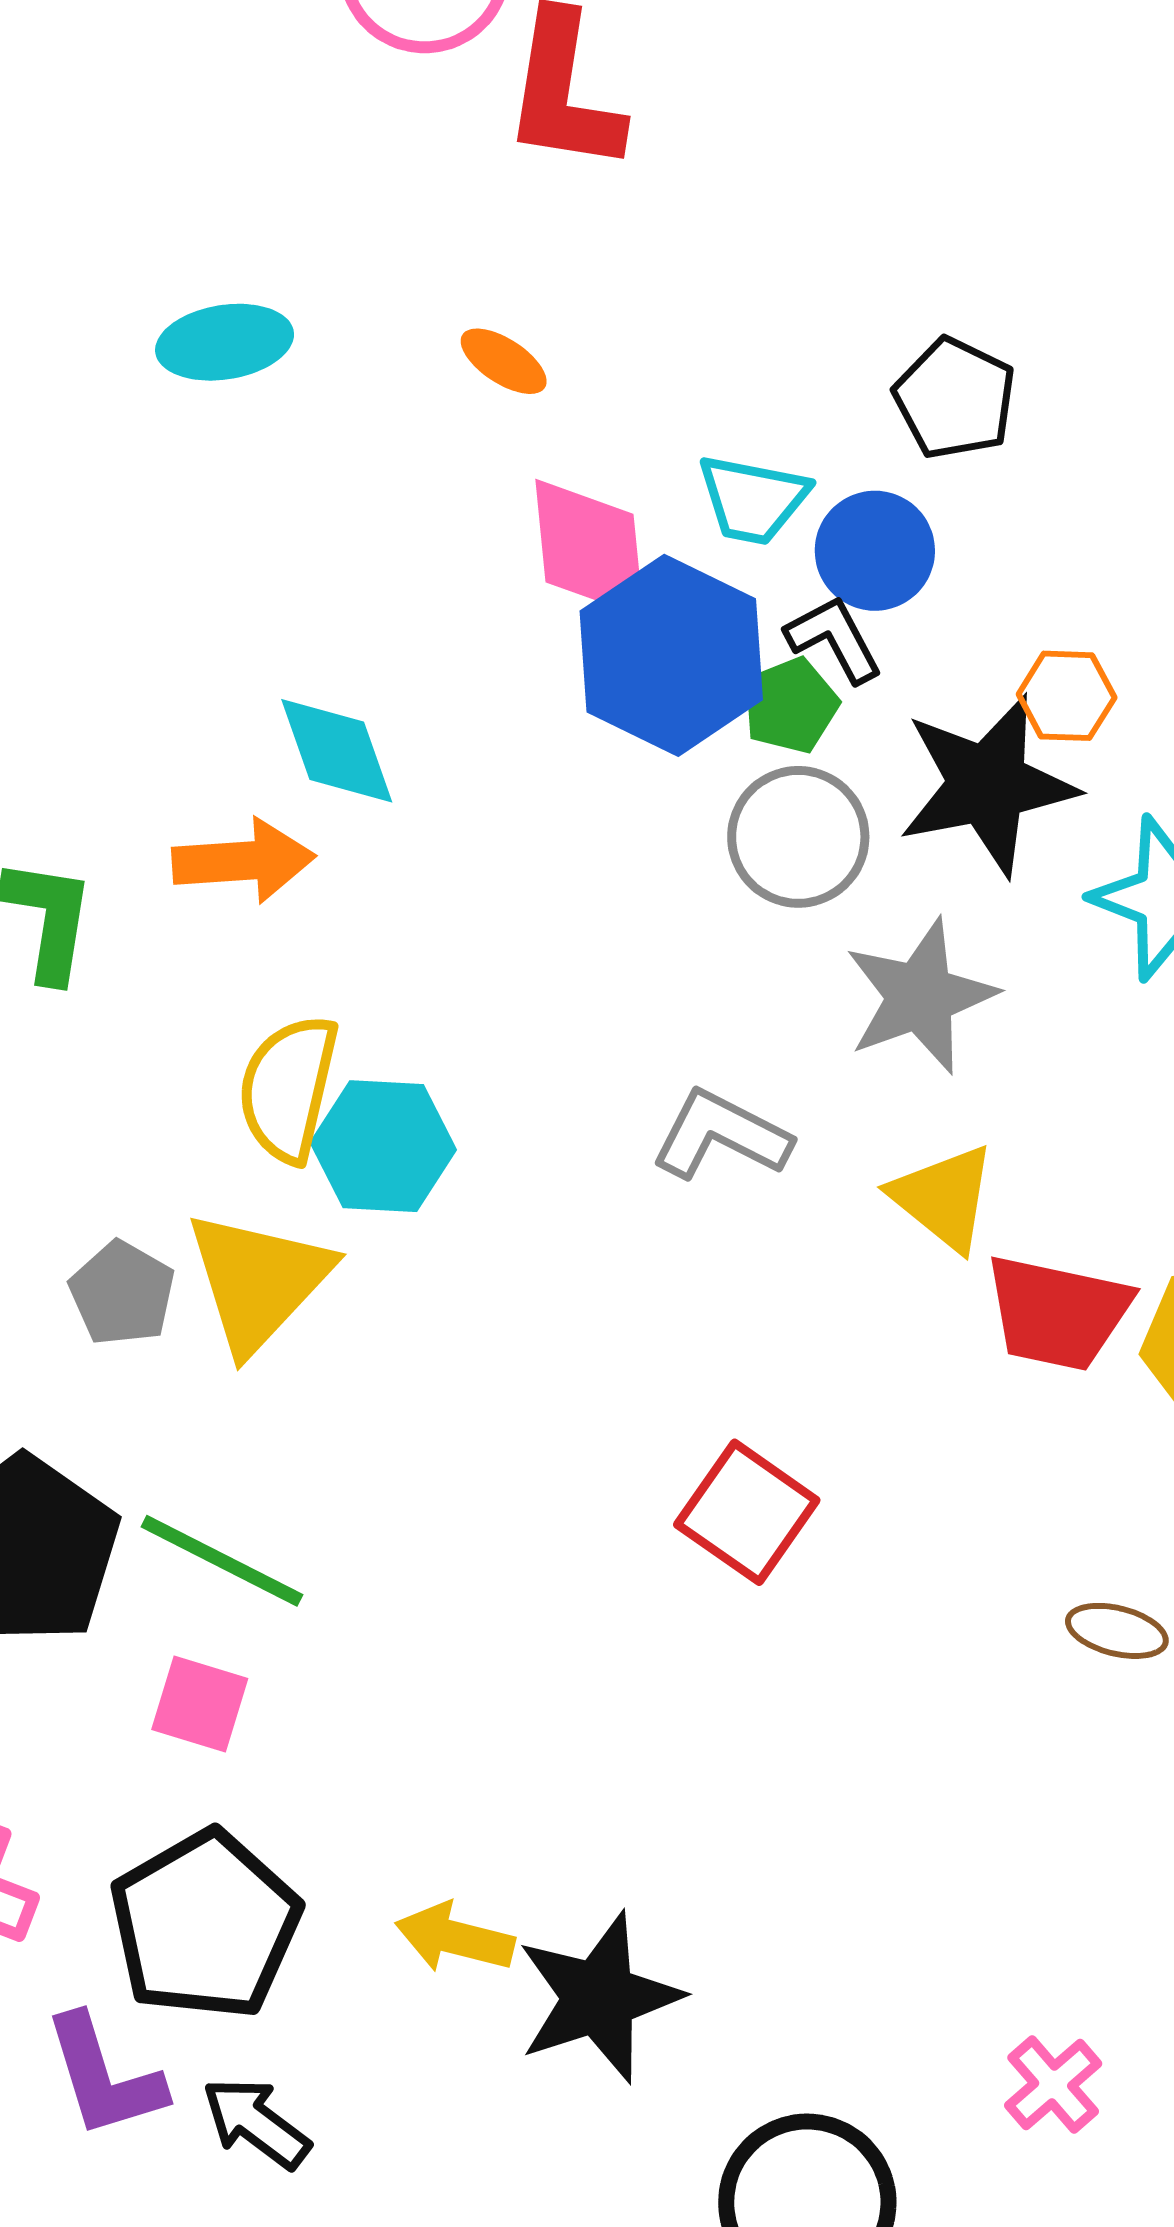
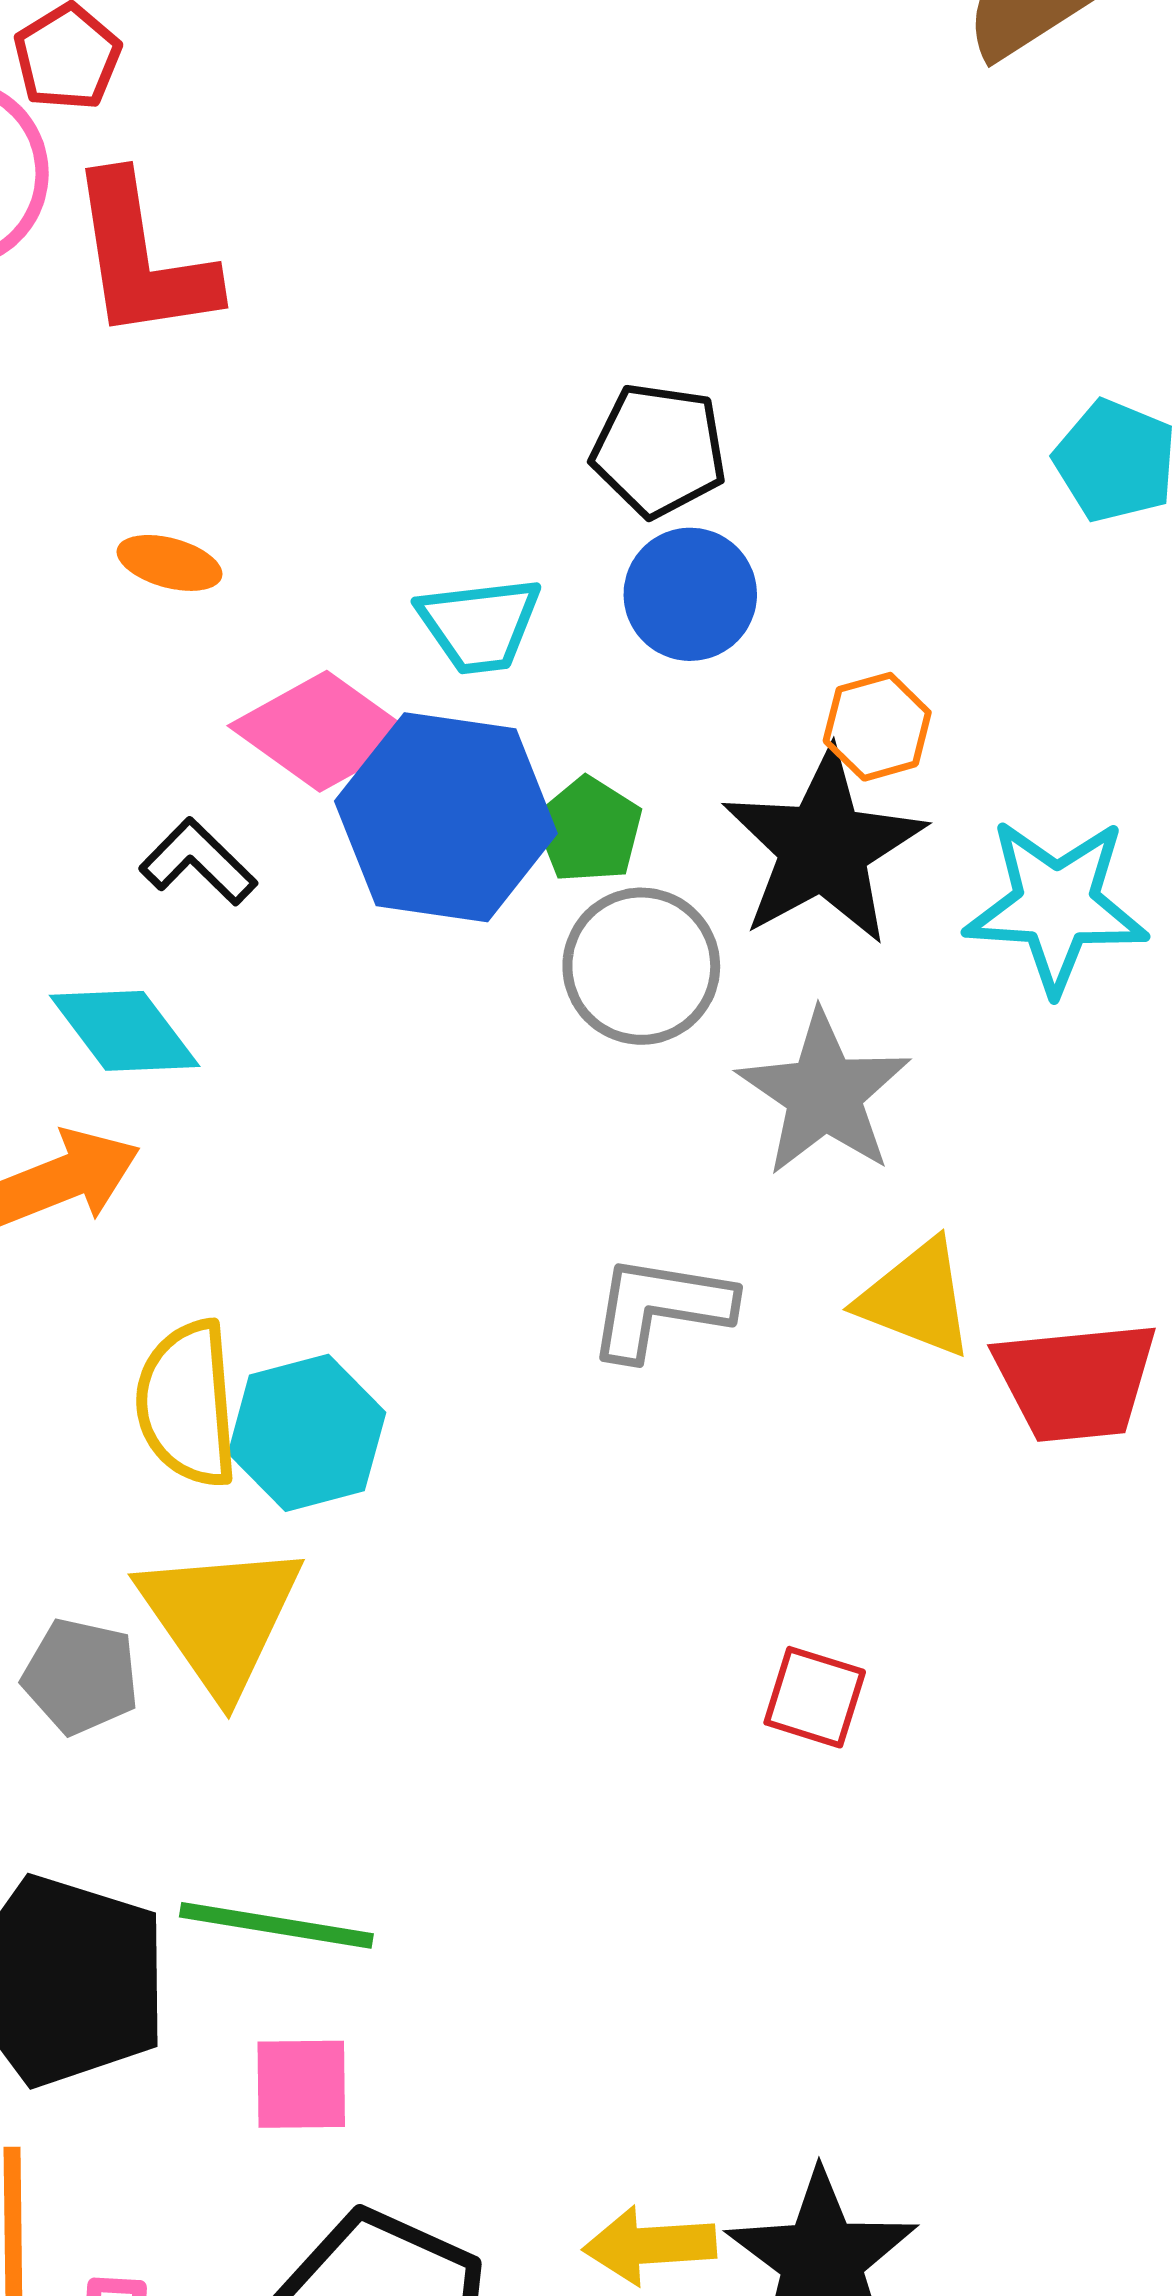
pink diamond: (589, 548) -> (323, 731), turned -31
blue circle: (875, 551) -> (690, 594), moved
black L-shape: (834, 639) -> (198, 862), moved
red square: (747, 1512) -> (815, 1697), size x0.7

